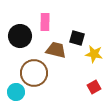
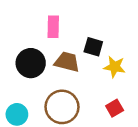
black circle: (20, 36) -> (31, 63), moved
brown circle: (34, 73) -> (62, 107), moved

